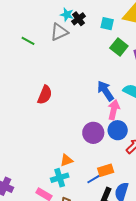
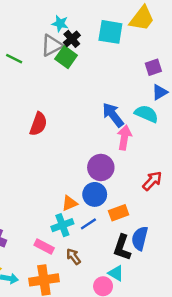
black cross: (79, 19) -> (72, 39), moved
cyan square: (107, 24) -> (110, 32), size x1.5
green square: (119, 47) -> (66, 57), moved
blue circle: (118, 130) -> (95, 194), moved
blue line: (94, 179) -> (88, 224), moved

